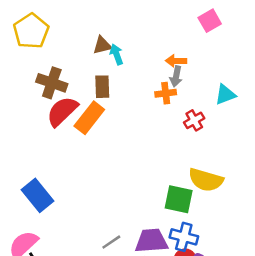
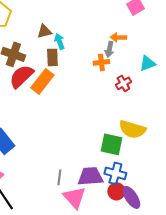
brown triangle: (102, 45) -> (44, 31), moved
cyan arrow: (116, 54) -> (59, 41), moved
orange arrow: (176, 61) -> (118, 37), moved
gray line: (111, 242) -> (59, 177), turned -49

